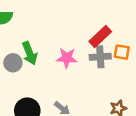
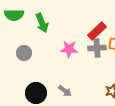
green arrow: (30, 53) -> (42, 23), moved

